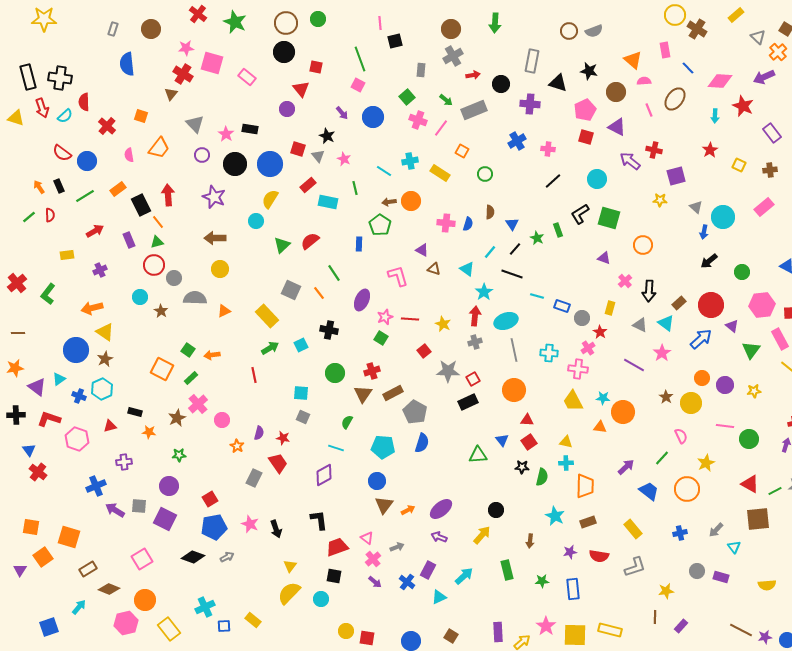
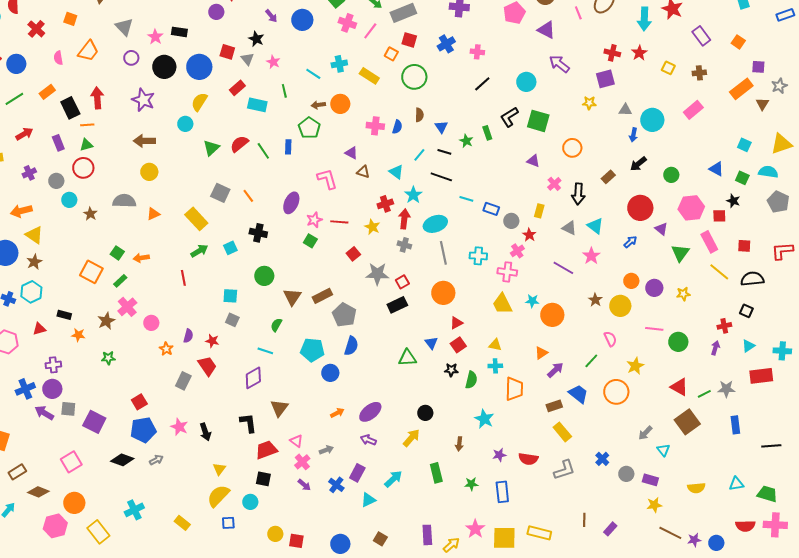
cyan arrow: (715, 116) -> (644, 19), size x1.6
red square: (586, 137) -> (409, 40), moved
red cross: (654, 150) -> (612, 53), moved
green circle: (485, 174) -> (414, 77), size x1.6
gray triangle: (696, 207) -> (625, 110), turned -40
orange line: (158, 222) -> (87, 125), turned -56
black line: (515, 249) -> (444, 152), turned 64
green line: (334, 273) -> (263, 151), moved
gray circle: (174, 278) -> (56, 181), moved
brown rectangle: (679, 303) -> (608, 177), moved
blue arrow: (701, 339) -> (630, 242), size x0.6
gray cross: (475, 342) -> (404, 245), turned 32
red cross: (372, 371) -> (385, 204), moved
red triangle: (527, 420) -> (456, 323), turned -32
orange triangle: (600, 427) -> (541, 353), moved, turned -40
blue circle: (377, 481) -> (330, 373), moved
purple circle: (169, 486) -> (52, 389), moved
brown triangle: (384, 505) -> (279, 408), moved
brown square: (758, 519) -> (687, 422), turned -30
brown rectangle: (588, 522) -> (554, 406), moved
blue cross: (680, 533) -> (602, 459), moved, turned -32
yellow star: (666, 591) -> (654, 505), moved
blue square: (224, 626) -> (228, 523), moved

